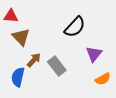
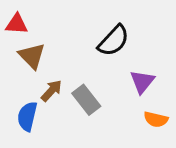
orange semicircle: (103, 79) -> (156, 119), turned 42

